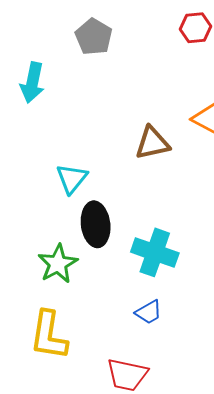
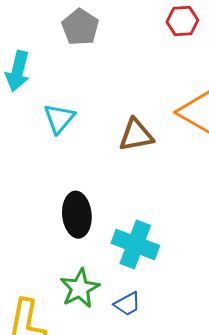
cyan triangle: (72, 179) -> (59, 118), moved
green star: (58, 264) -> (80, 288), moved

